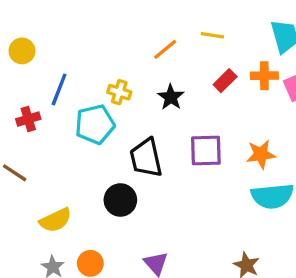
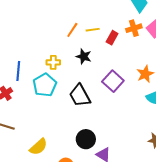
yellow line: (212, 35) -> (93, 30), moved
purple square: (206, 151) -> (113, 81), turned -30
black circle: (120, 200) -> (86, 139), moved

